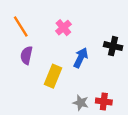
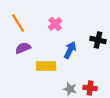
purple semicircle: (26, 55) -> (23, 48), turned 56
yellow rectangle: (53, 76) -> (46, 66), turned 66

